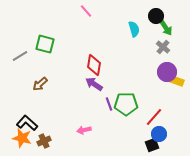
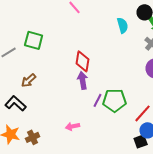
purple arrow: (94, 84) -> (83, 80), turned 48
purple line: (109, 104) -> (98, 100), turned 48
black L-shape: (27, 123) -> (16, 103), moved

